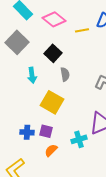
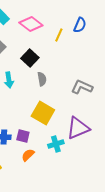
yellow line: (82, 30) -> (59, 35), turned -56
yellow square: (52, 102) -> (43, 113), moved

